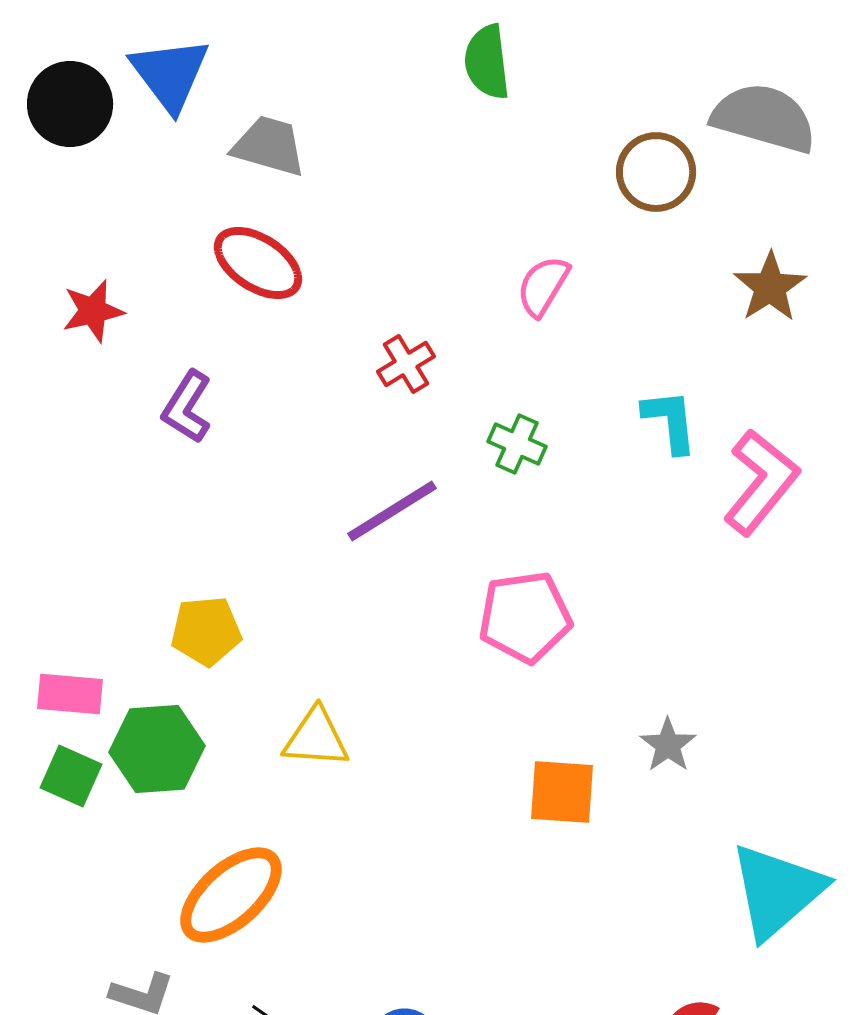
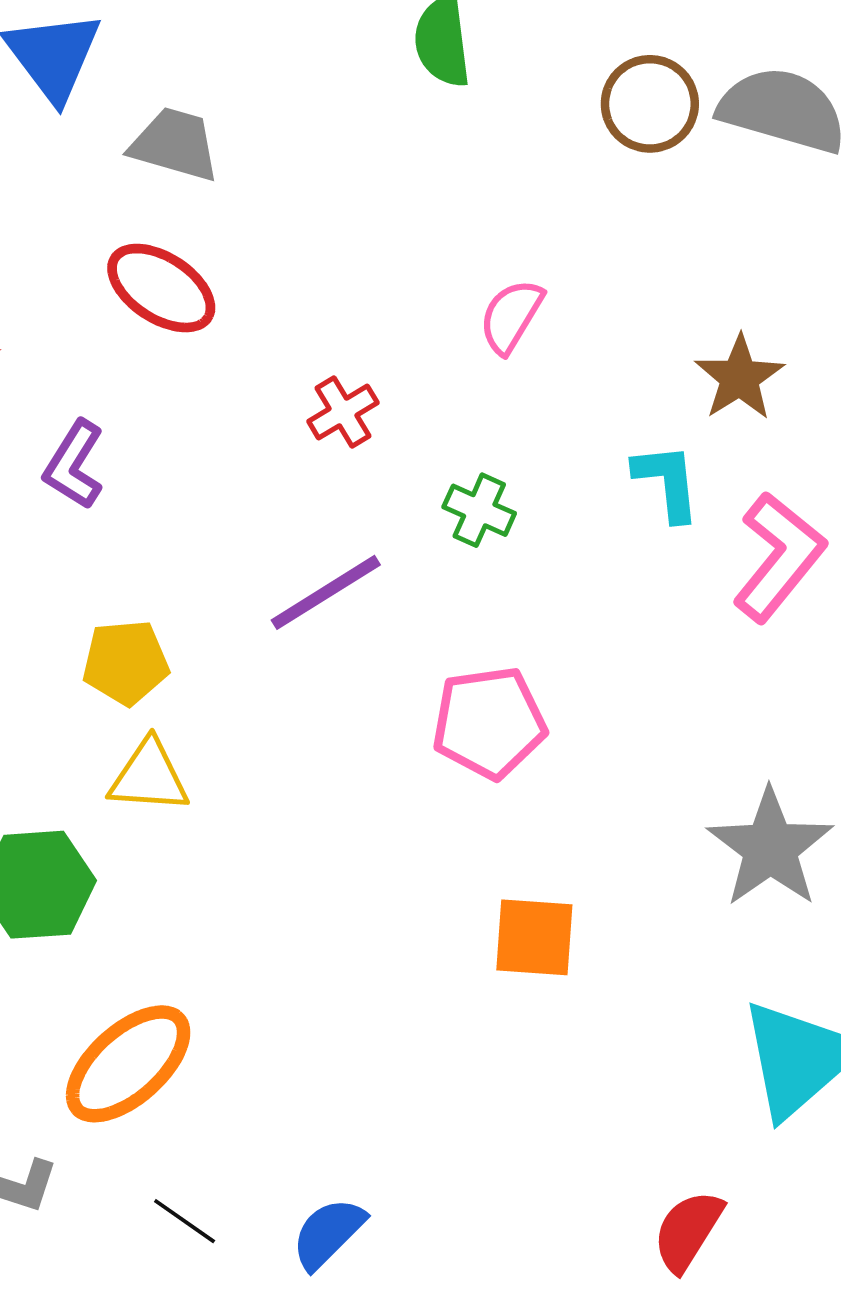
brown circle: (656, 172) -> (650, 104), moved
brown star: (770, 287) -> (739, 378), moved
yellow pentagon: (206, 631) -> (126, 662), moved
yellow triangle: (316, 738) -> (149, 777), moved
gray star: (668, 745) -> (770, 848), moved, size x1.8

